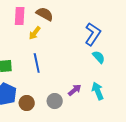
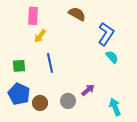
brown semicircle: (45, 14) -> (77, 14), moved
yellow arrow: (35, 33) -> (40, 36), moved
cyan arrow: (98, 91) -> (115, 107), moved

